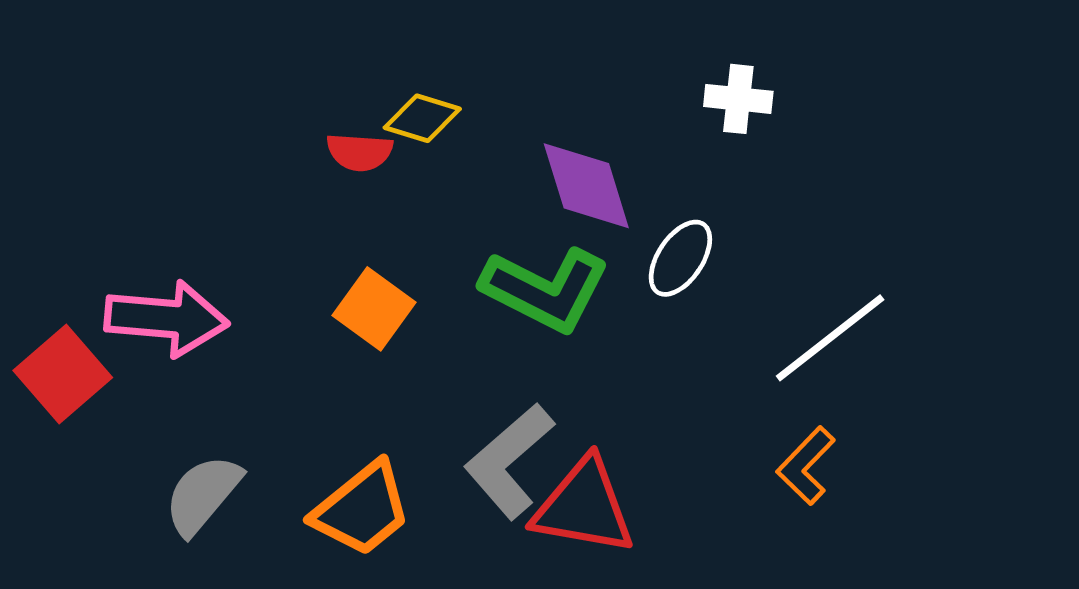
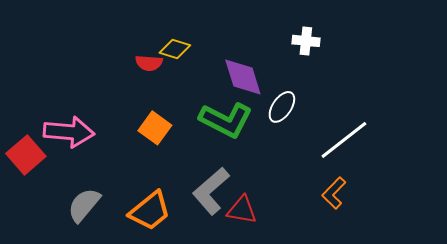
red triangle: (584, 507) -> (242, 210), size x0.7

